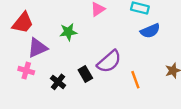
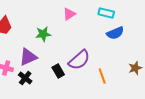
purple triangle: (38, 48) -> (28, 57), moved
black cross: (58, 82) -> (25, 78), moved

